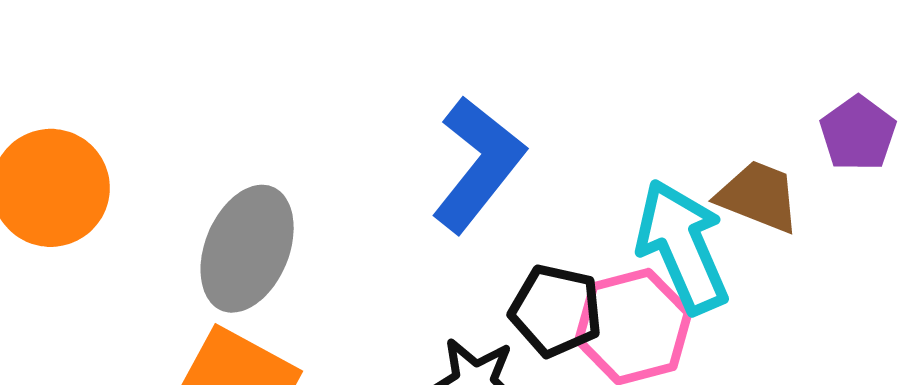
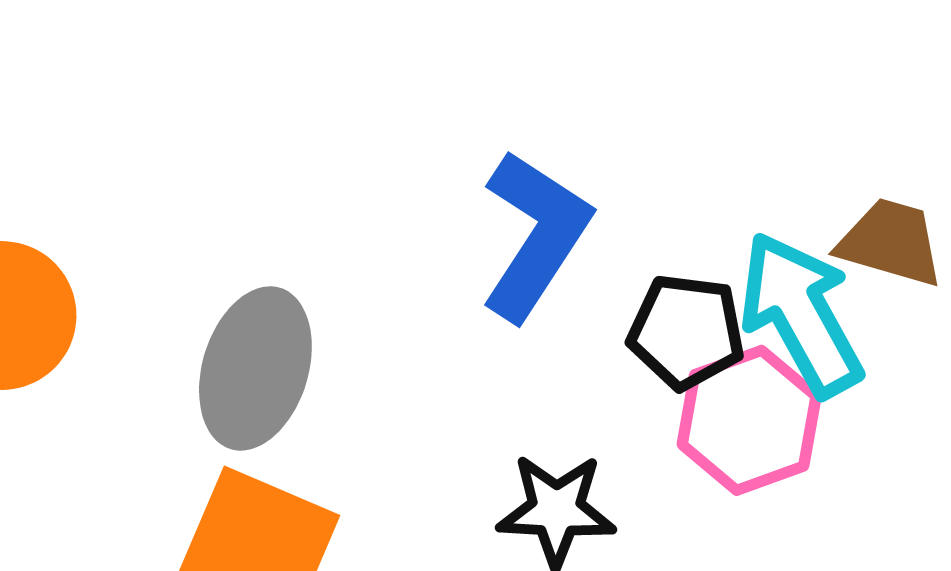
black pentagon: (556, 311) -> (686, 332), moved

